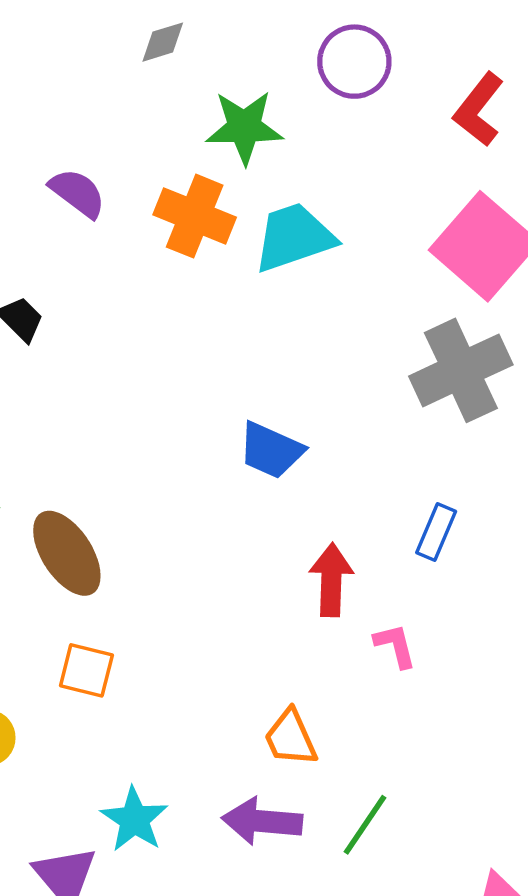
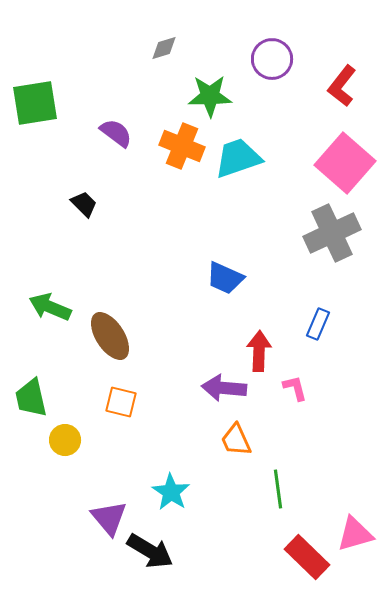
cyan star: (134, 819) -> (171, 492), moved
purple arrow: (262, 821) -> (224, 388), moved
green line: (365, 825) -> (278, 489), turned -42

